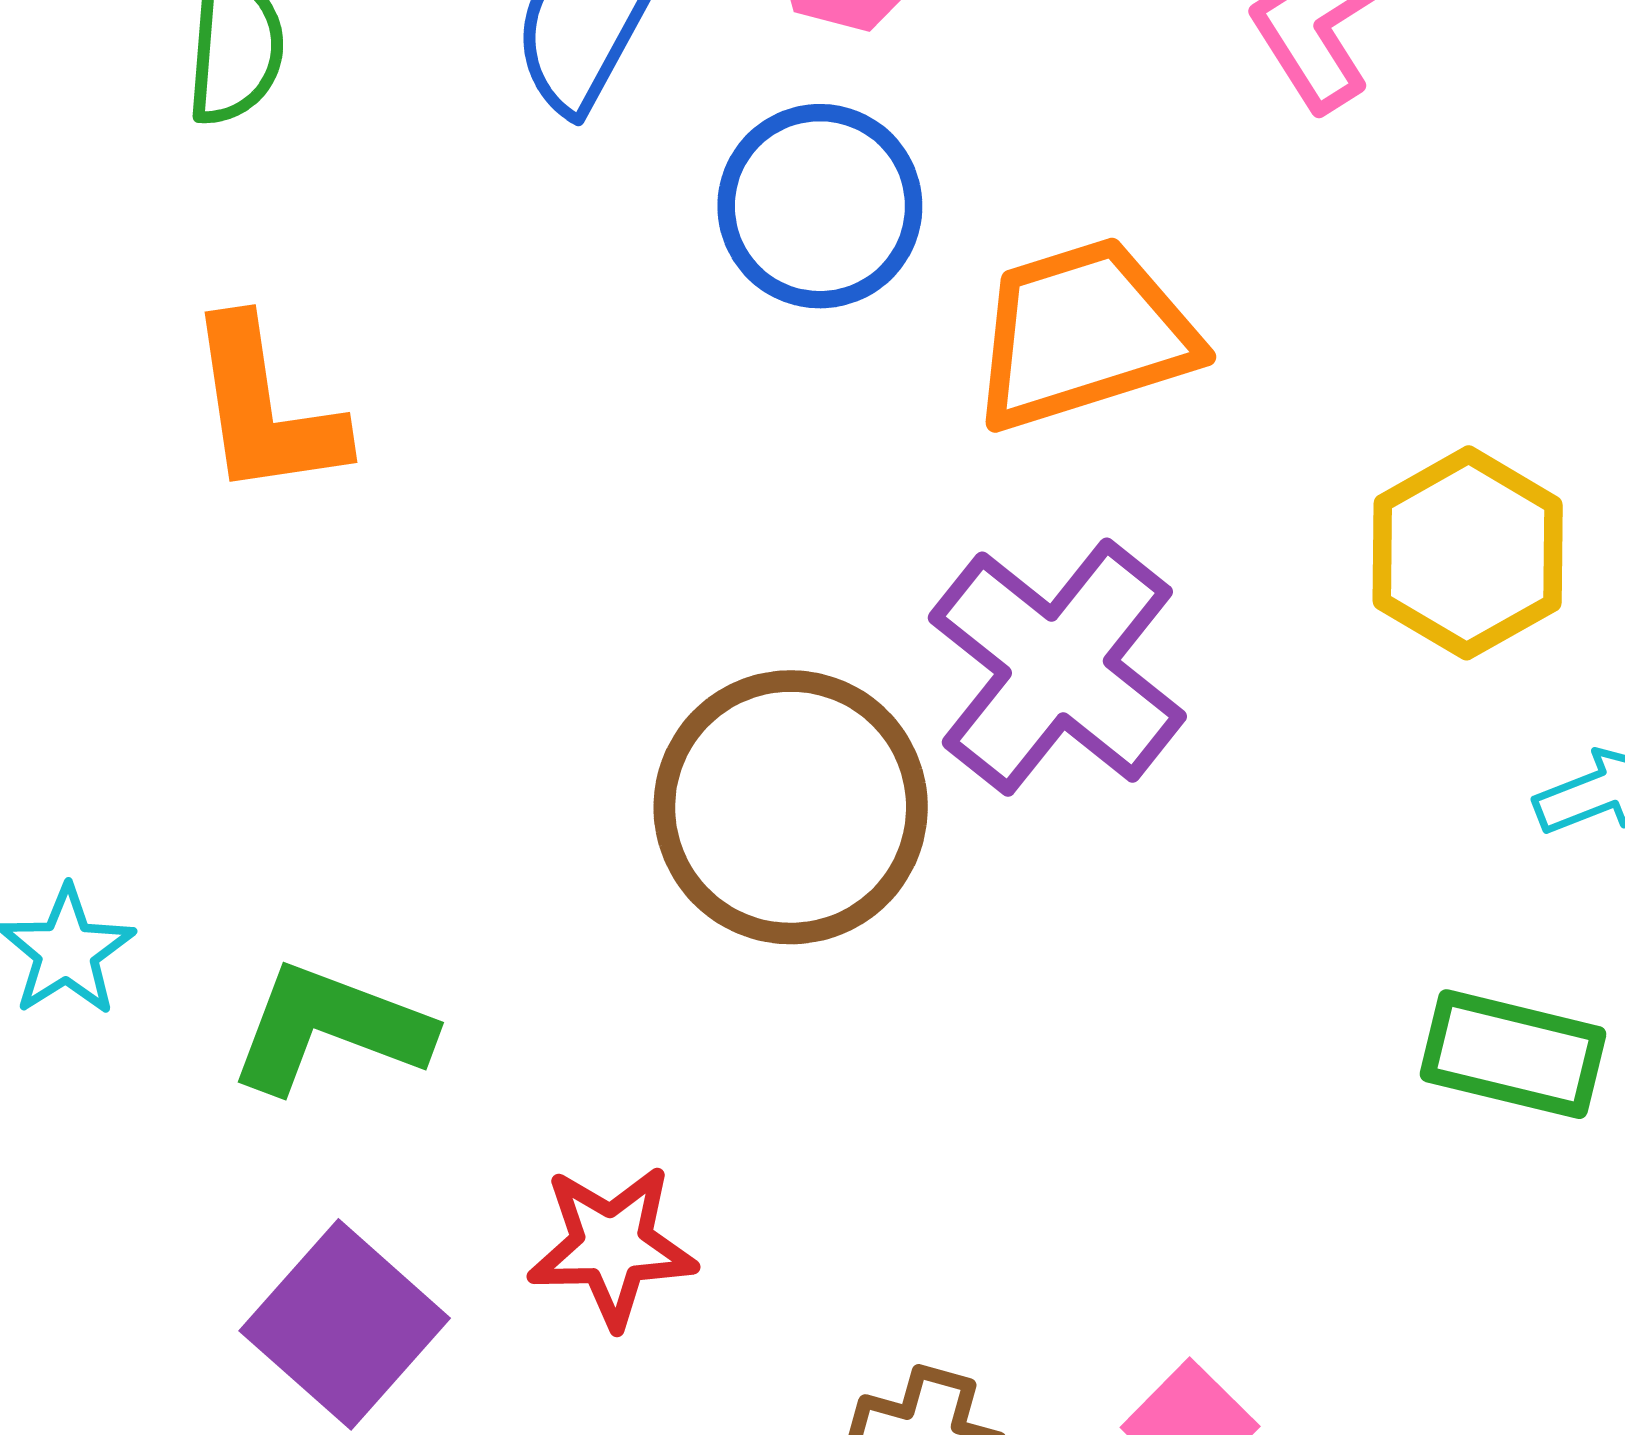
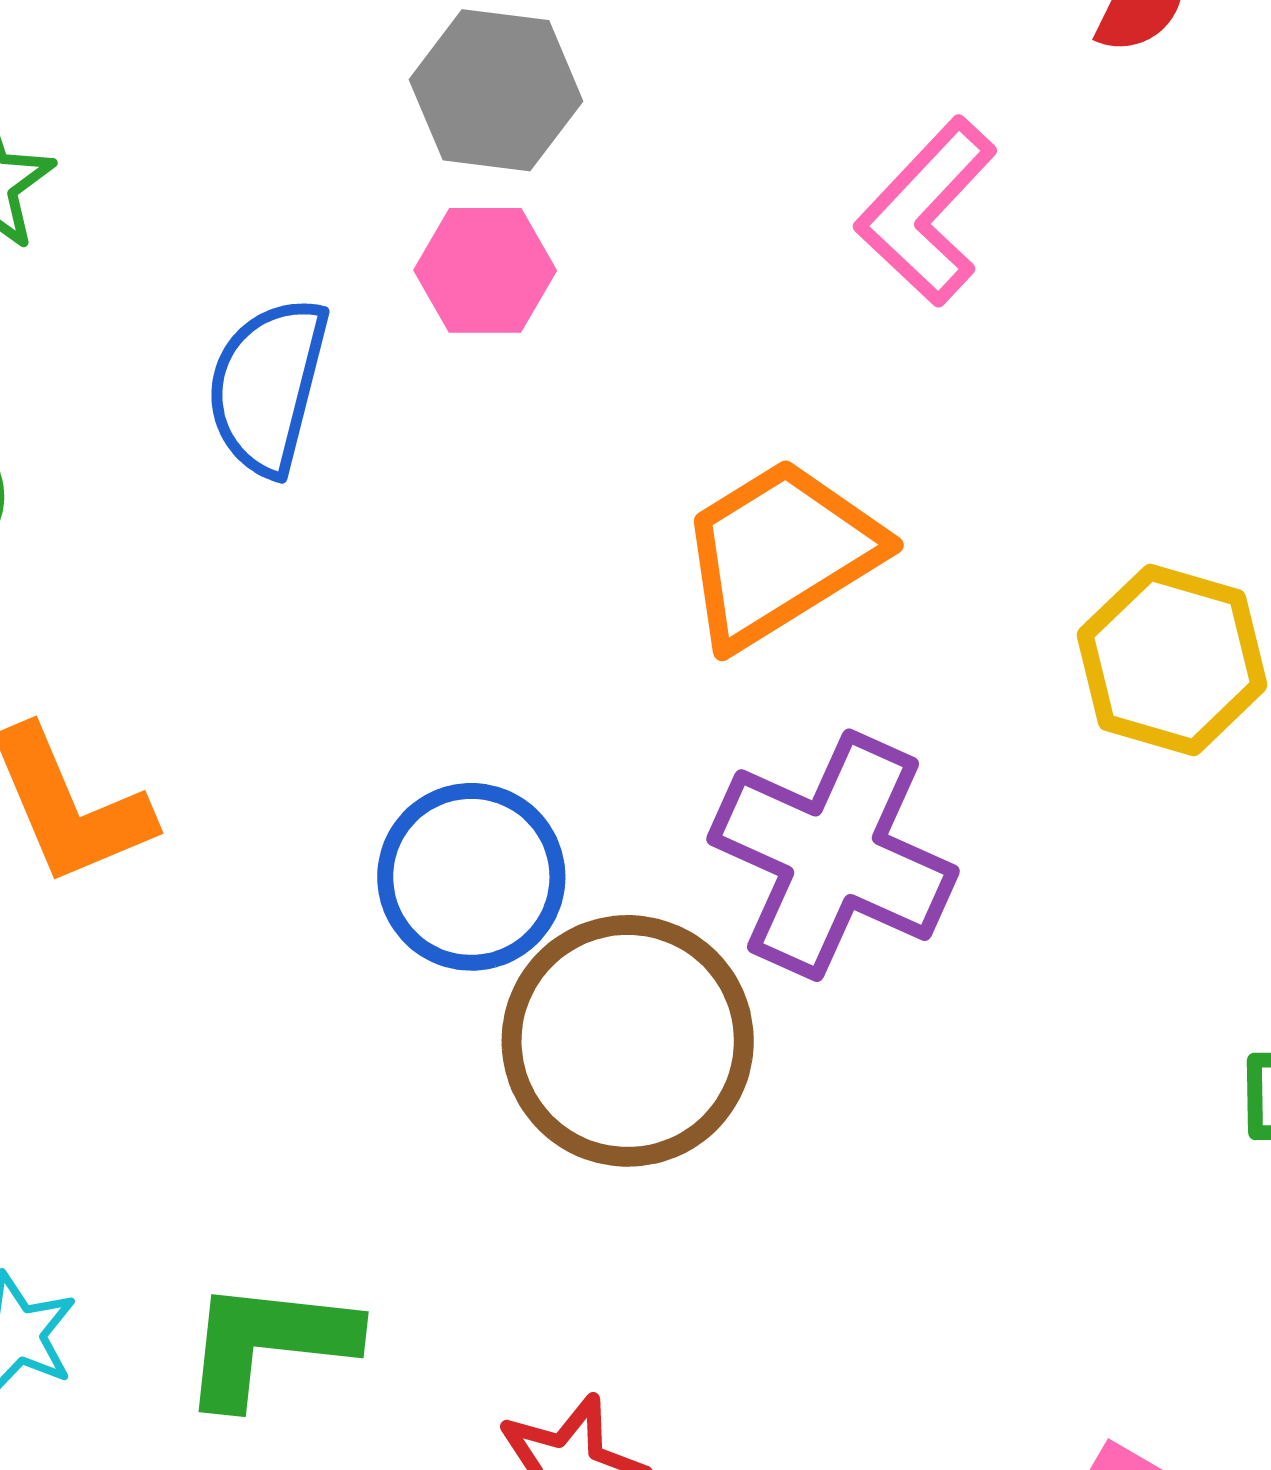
blue circle: (820, 206) -> (471, 877), moved

